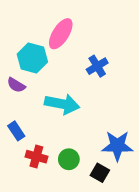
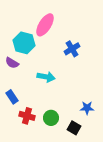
cyan arrow: (62, 104) -> (46, 77), size x0.7
blue star: (117, 146) -> (87, 108), size x0.6

